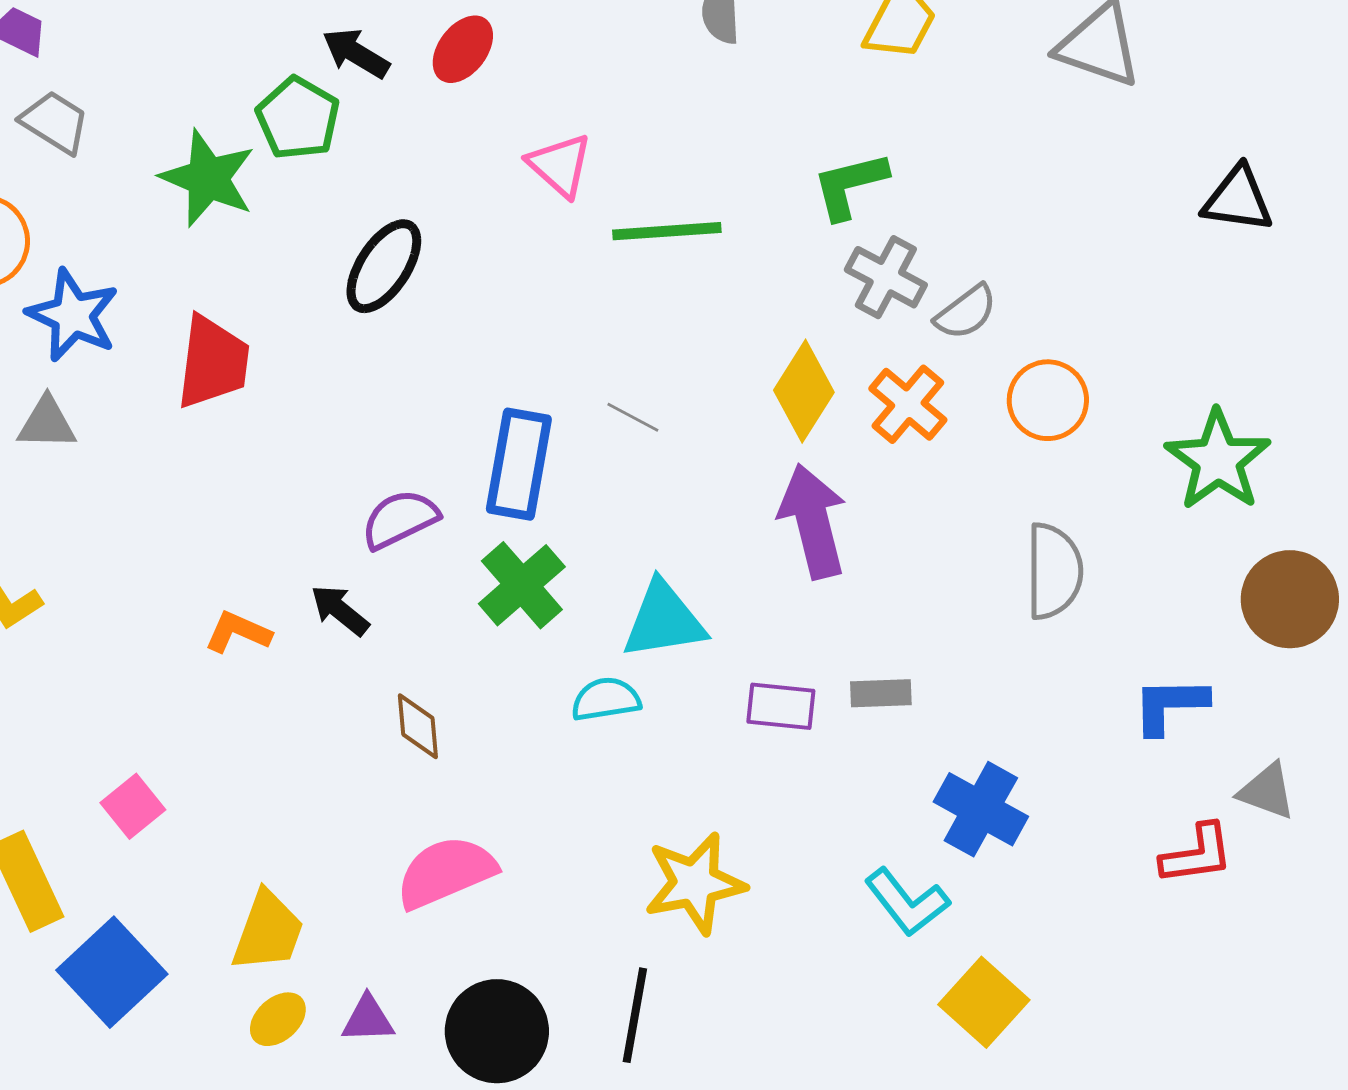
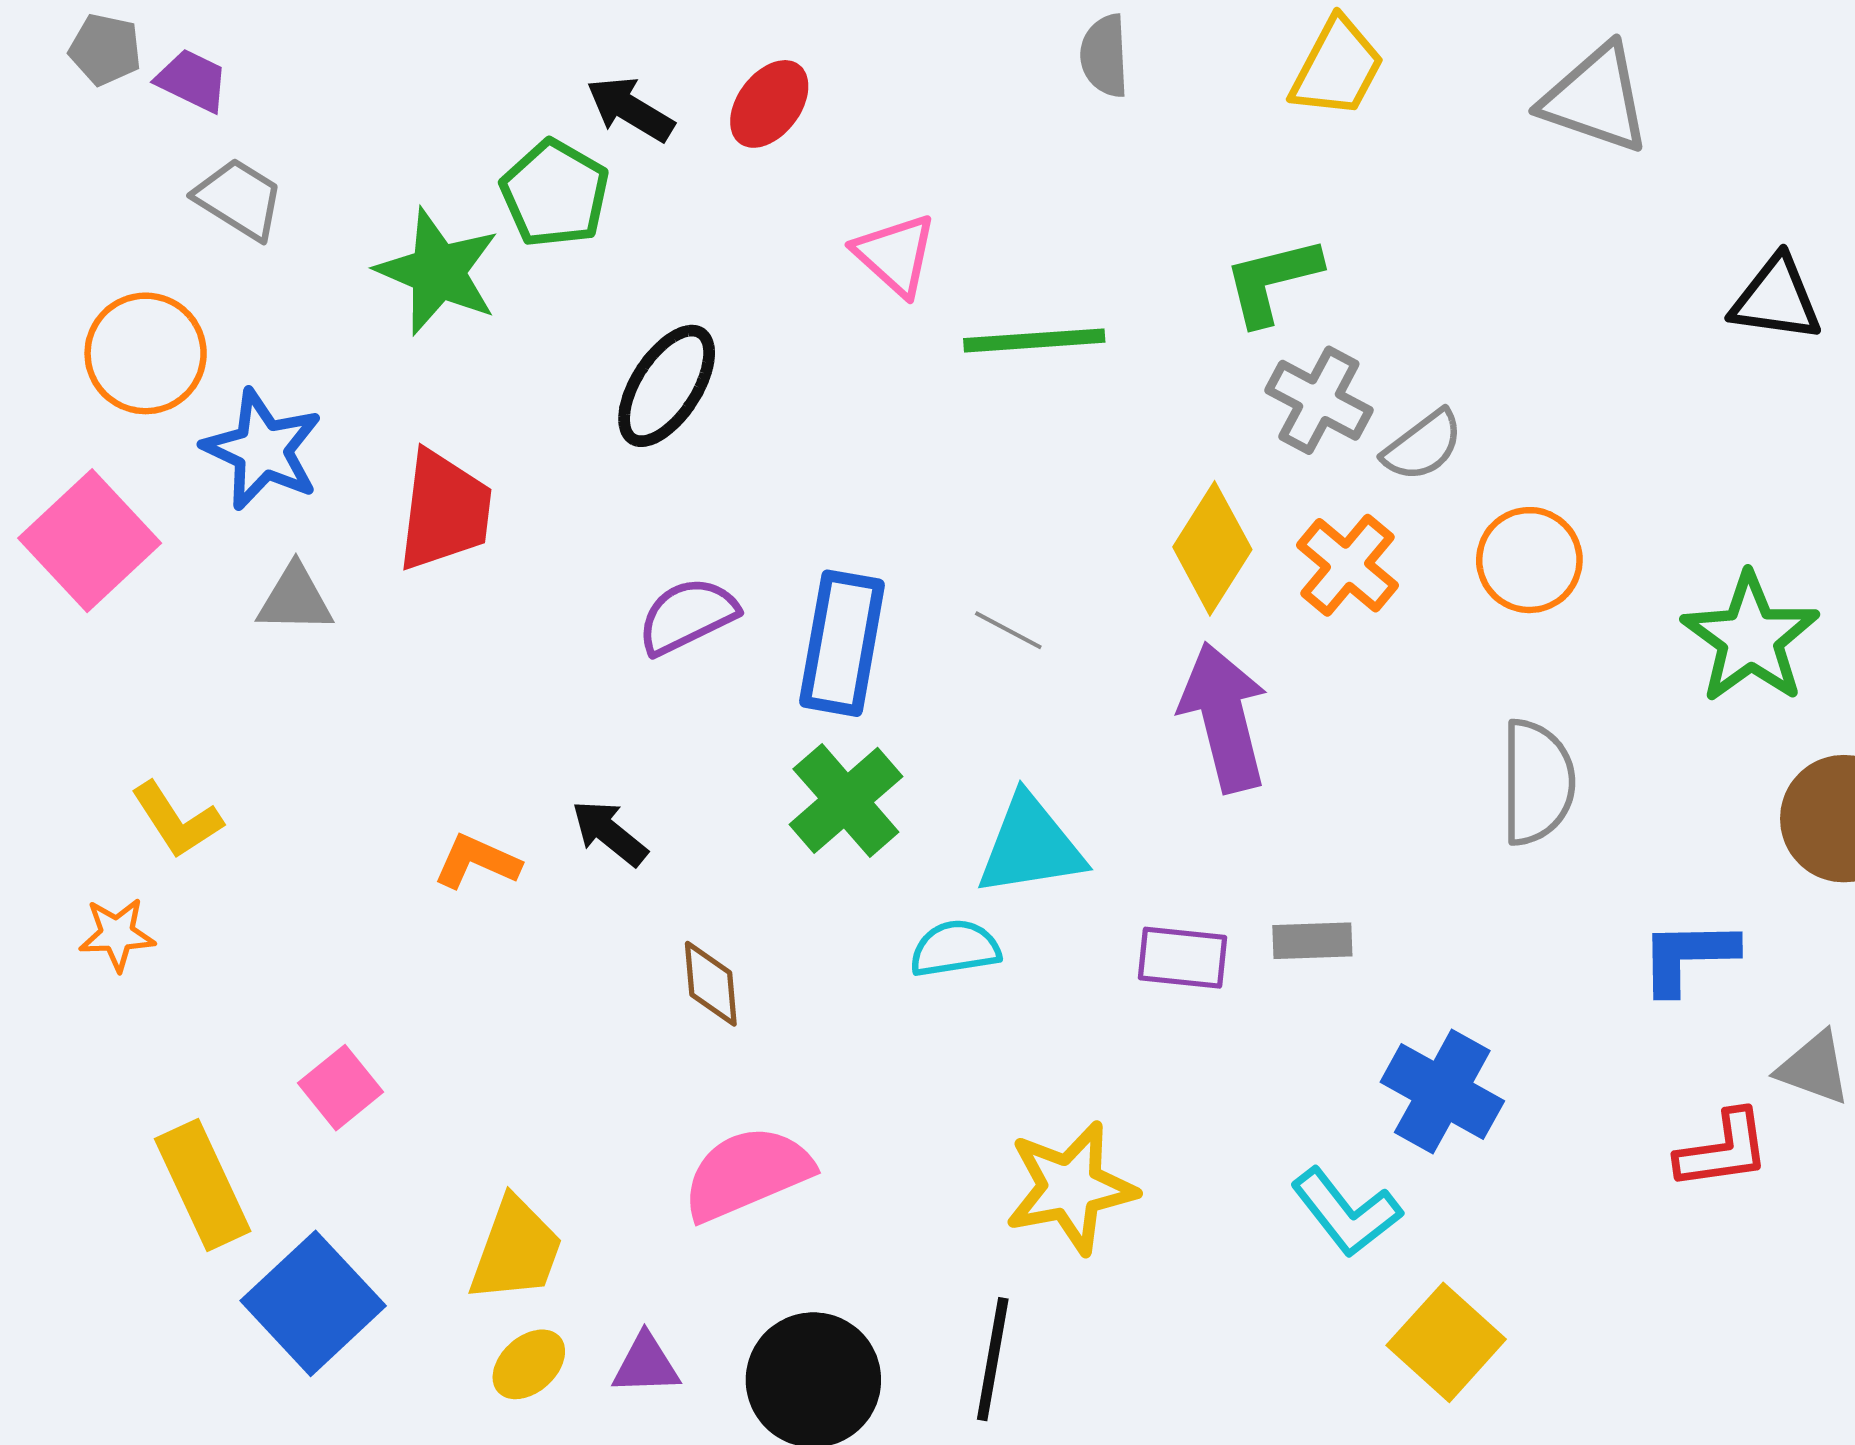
gray line: (633, 417) -> (1008, 630), moved
gray triangle: (47, 423) -> (295, 599), moved
purple semicircle: (400, 519) -> (687, 616), moved

